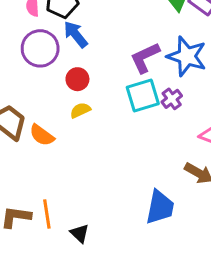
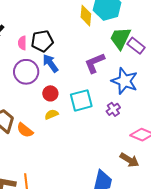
purple L-shape: (145, 58) -> (95, 63), moved
cyan square: (143, 95) -> (81, 100), moved

